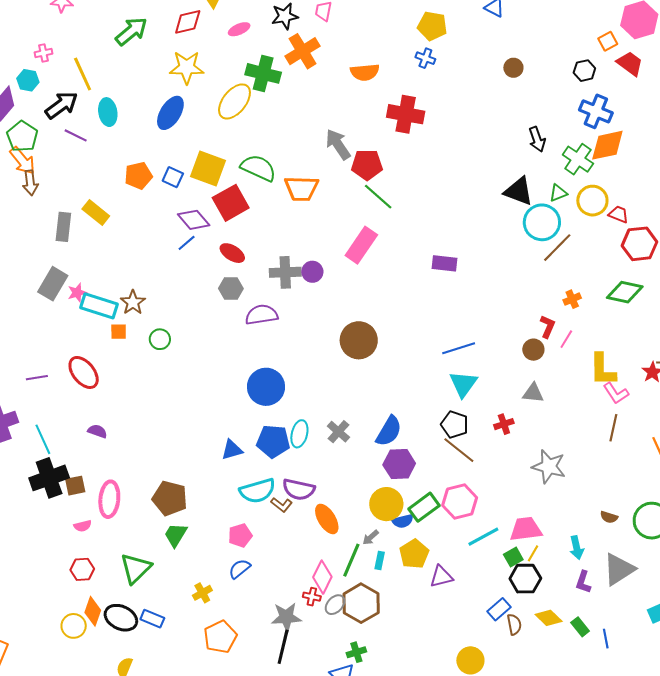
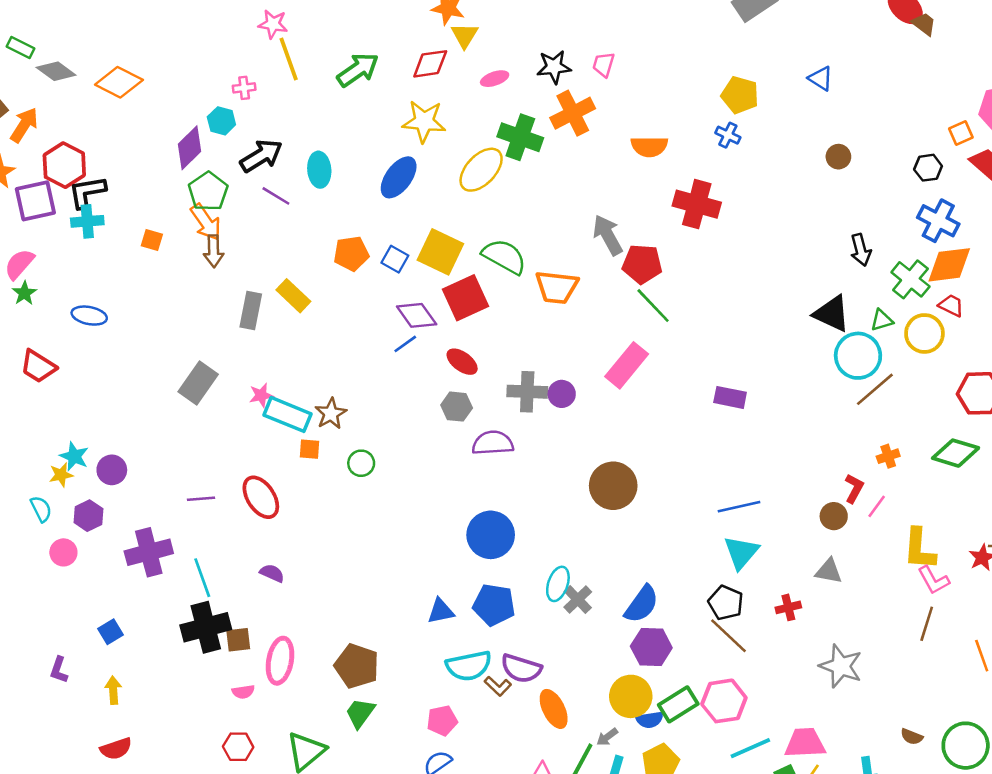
yellow line: (83, 74) -> (289, 59), moved
red trapezoid: (619, 214) -> (951, 305), moved
gray rectangle: (53, 284) -> (198, 383), moved
cyan ellipse: (299, 434) -> (558, 584), moved

